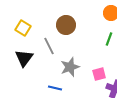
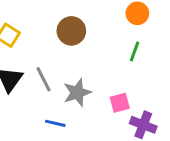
gray line: (49, 46) -> (43, 79), moved

